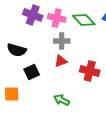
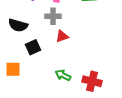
gray cross: (62, 41) -> (53, 16), moved
red cross: (90, 71) -> (92, 81), moved

